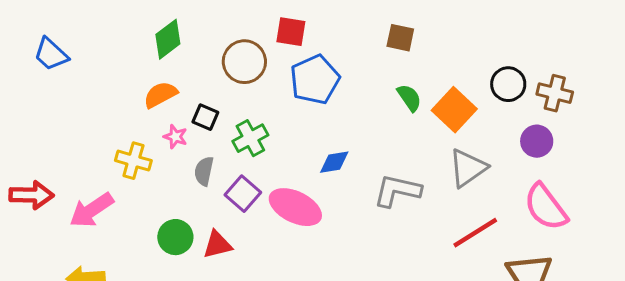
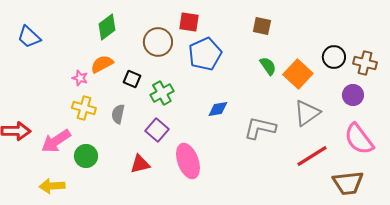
pink star: (175, 137) -> (80, 78), moved
gray semicircle: (204, 171) -> (118, 114), moved
pink ellipse: (295, 207) -> (188, 161), moved, turned 44
green circle: (175, 237) -> (86, 156), moved

